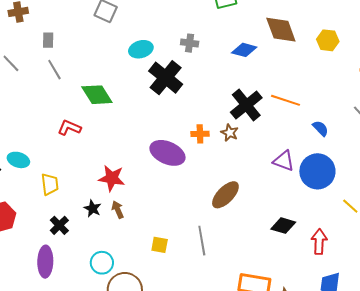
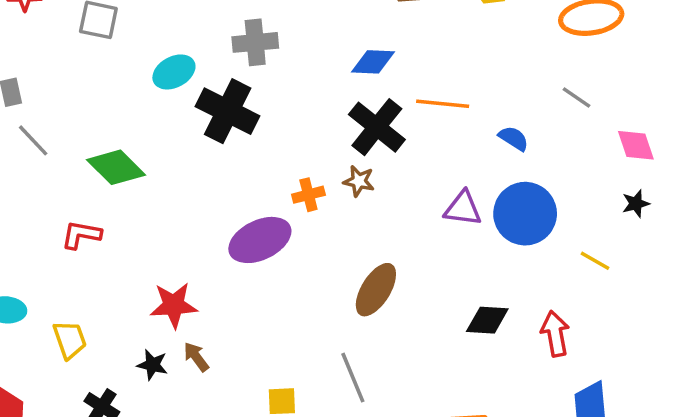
gray cross: (190, 43) -> (255, 42), size x1.4
blue diamond: (244, 50) -> (373, 62), moved
purple ellipse: (167, 153) -> (260, 240), turned -36

